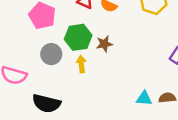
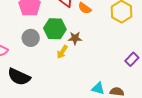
yellow arrow: (81, 64) -> (62, 52), moved, turned -152

